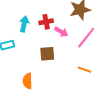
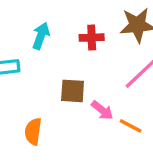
red cross: (46, 22) -> (92, 38), moved
pink arrow: (61, 32) -> (102, 110), moved

